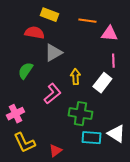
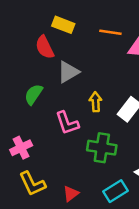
red semicircle: (34, 33) -> (45, 47), turned -126
pink L-shape: (52, 94) -> (67, 123), turned 110
cyan rectangle: (91, 138) -> (115, 191), moved, turned -36

